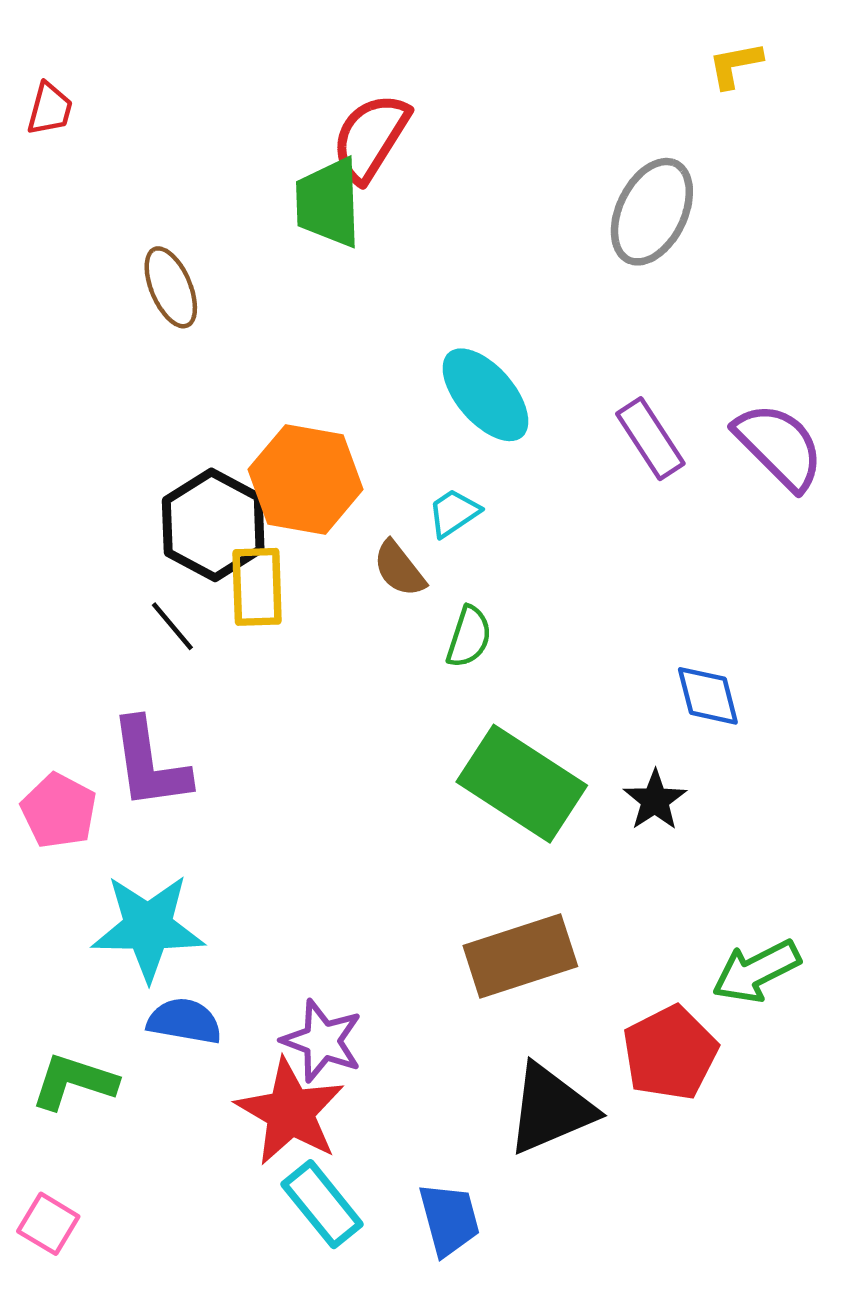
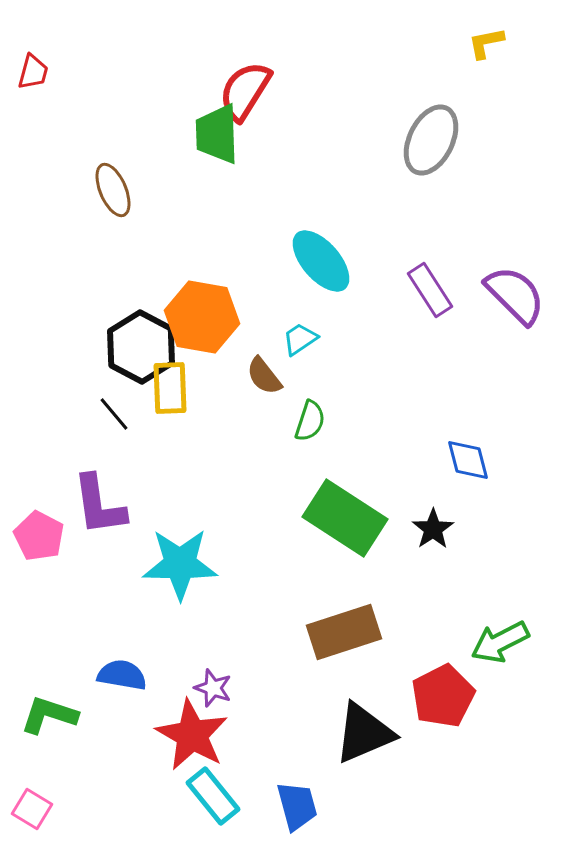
cyan star: (148, 927) -> (180, 564), moved
purple star: (322, 1041) -> (213, 688), size x0.7

